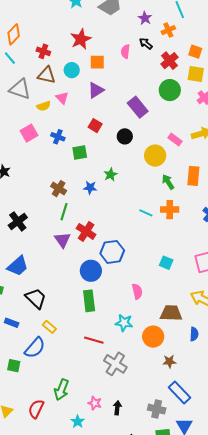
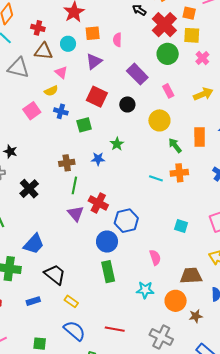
pink semicircle: (125, 51) -> (117, 40), moved
red cross: (169, 61) -> (164, 25), size x1.4
yellow semicircle: (44, 106) -> (51, 91), moved
red square: (95, 126) -> (97, 97), size x1.5
pink rectangle: (175, 140) -> (168, 91), moved, turned 32
brown cross: (59, 189) -> (67, 163), turned -35
black cross: (18, 221) -> (29, 189), moved
blue rectangle: (12, 323) -> (33, 301), turned -32
red line: (94, 340) -> (115, 329), moved
blue semicircle: (35, 348) -> (75, 331), moved, turned -85
brown star: (169, 361) -> (196, 316), moved
gray cross: (115, 364) -> (161, 337), moved

